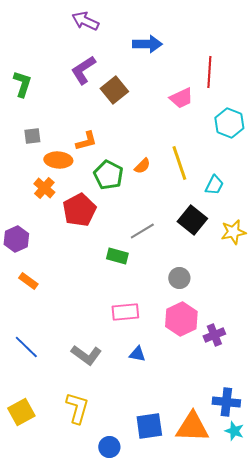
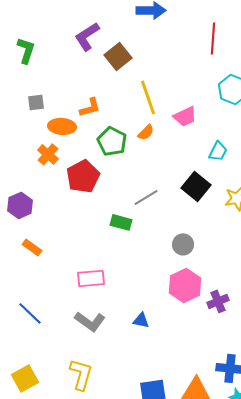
pink trapezoid: (181, 98) -> (185, 116), moved
yellow line: (179, 163) -> (148, 97), moved
pink rectangle: (125, 312) -> (91, 278), moved

